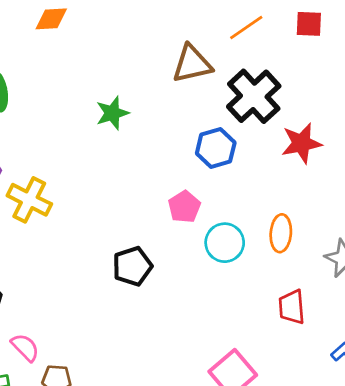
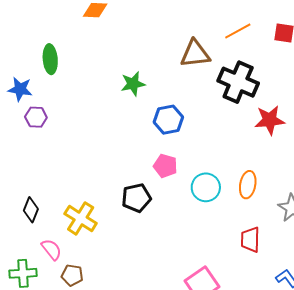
black cross: (254, 96) -> (238, 82), turned -30
blue hexagon: (216, 148) -> (168, 120), moved
yellow cross: (29, 200) -> (81, 218), moved
pink pentagon: (184, 207) -> (165, 166), moved, turned -30

